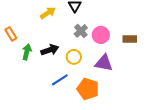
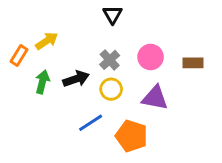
yellow arrow: (48, 13) -> (47, 41), moved
gray cross: (81, 31) -> (110, 60), moved
orange rectangle: (11, 34) -> (19, 56), turned 64

